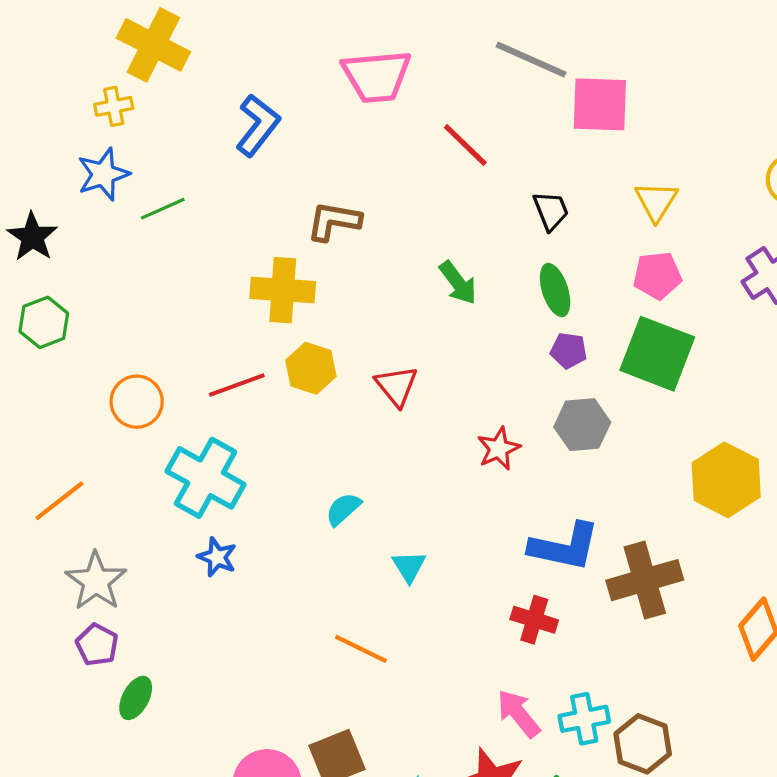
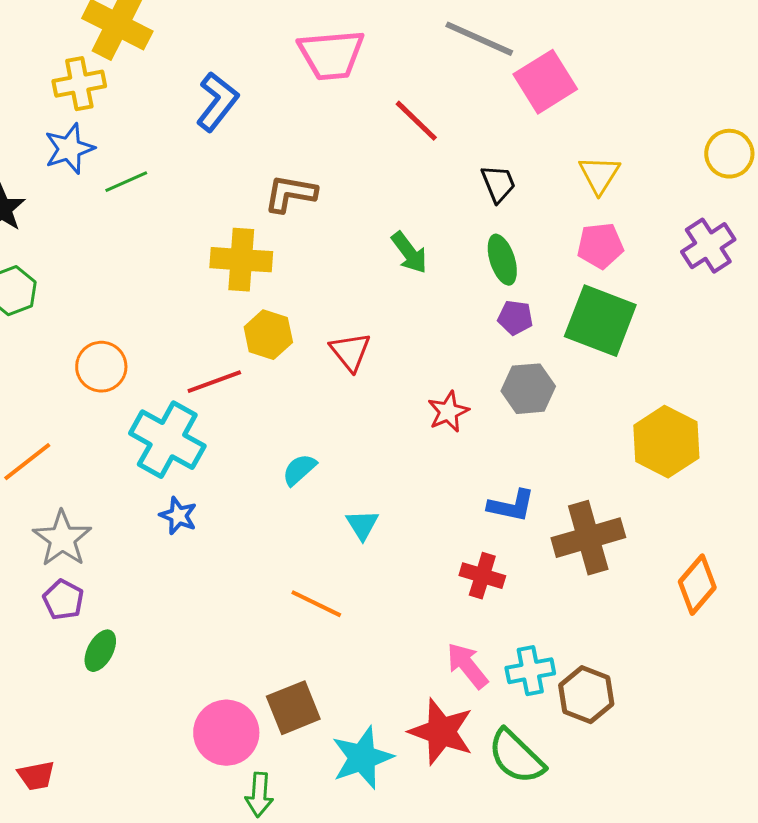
pink square: (600, 104) -> (545, 82), turned -34
yellow cross: (114, 106) -> (79, 84), size x1.4
red line: (237, 385) -> (214, 382), moved
blue L-shape: (564, 547) -> (511, 506), size x0.7

